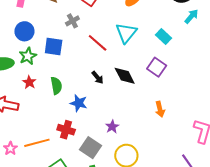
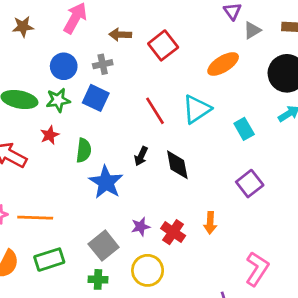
gray cross: (72, 21) -> (103, 64), moved
purple square: (157, 67) -> (250, 184), moved
black arrow: (98, 77) -> (141, 156), turned 48
blue star: (79, 103) -> (106, 182), size x1.4
red cross: (66, 130) -> (173, 232), moved

